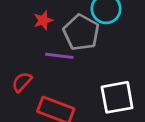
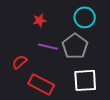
gray pentagon: (81, 32) -> (75, 46), moved

